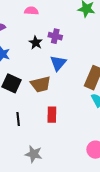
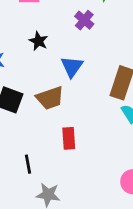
purple cross: (55, 36) -> (84, 20), moved, turned 32
black line: (18, 119) -> (28, 164), moved

